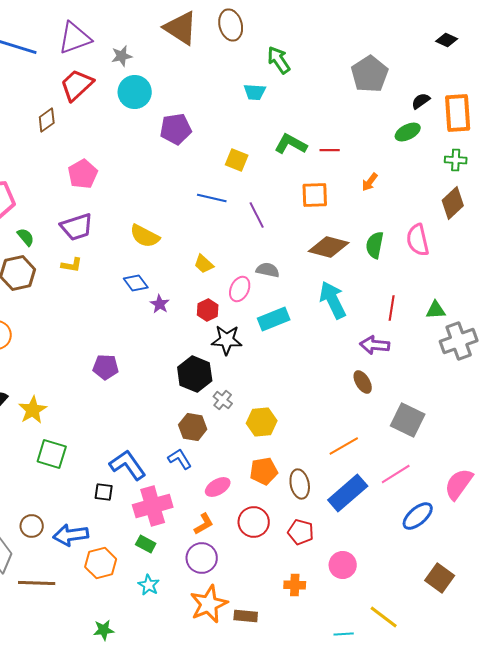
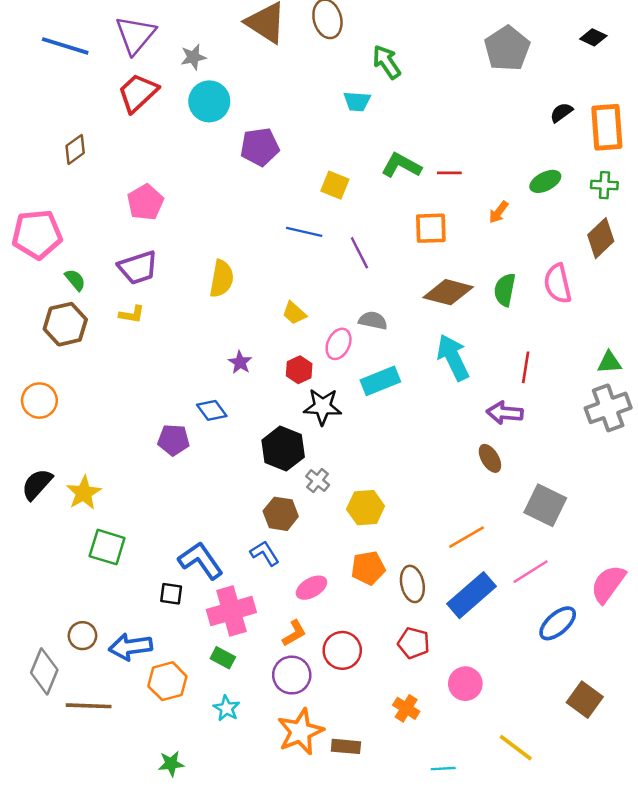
purple triangle: (75, 38) -> (135, 35), turned -30
gray pentagon: (370, 74) -> (507, 48), moved
brown diamond: (47, 120) -> (75, 149), moved
green ellipse: (408, 132) -> (545, 181), moved
yellow semicircle: (145, 236) -> (222, 279), turned -108
blue diamond: (136, 283) -> (212, 410), moved
green triangle: (436, 310) -> (609, 362), moved
red circle: (254, 522) -> (342, 650), moved
orange cross: (295, 585) -> (406, 708), turned 30
cyan line: (344, 634) -> (443, 769), moved

